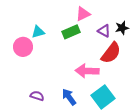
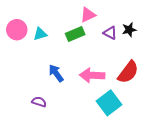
pink circle: (23, 47) -> (17, 30), moved
red semicircle: (111, 53) -> (128, 72), moved
blue arrow: (69, 97) -> (56, 73), moved

